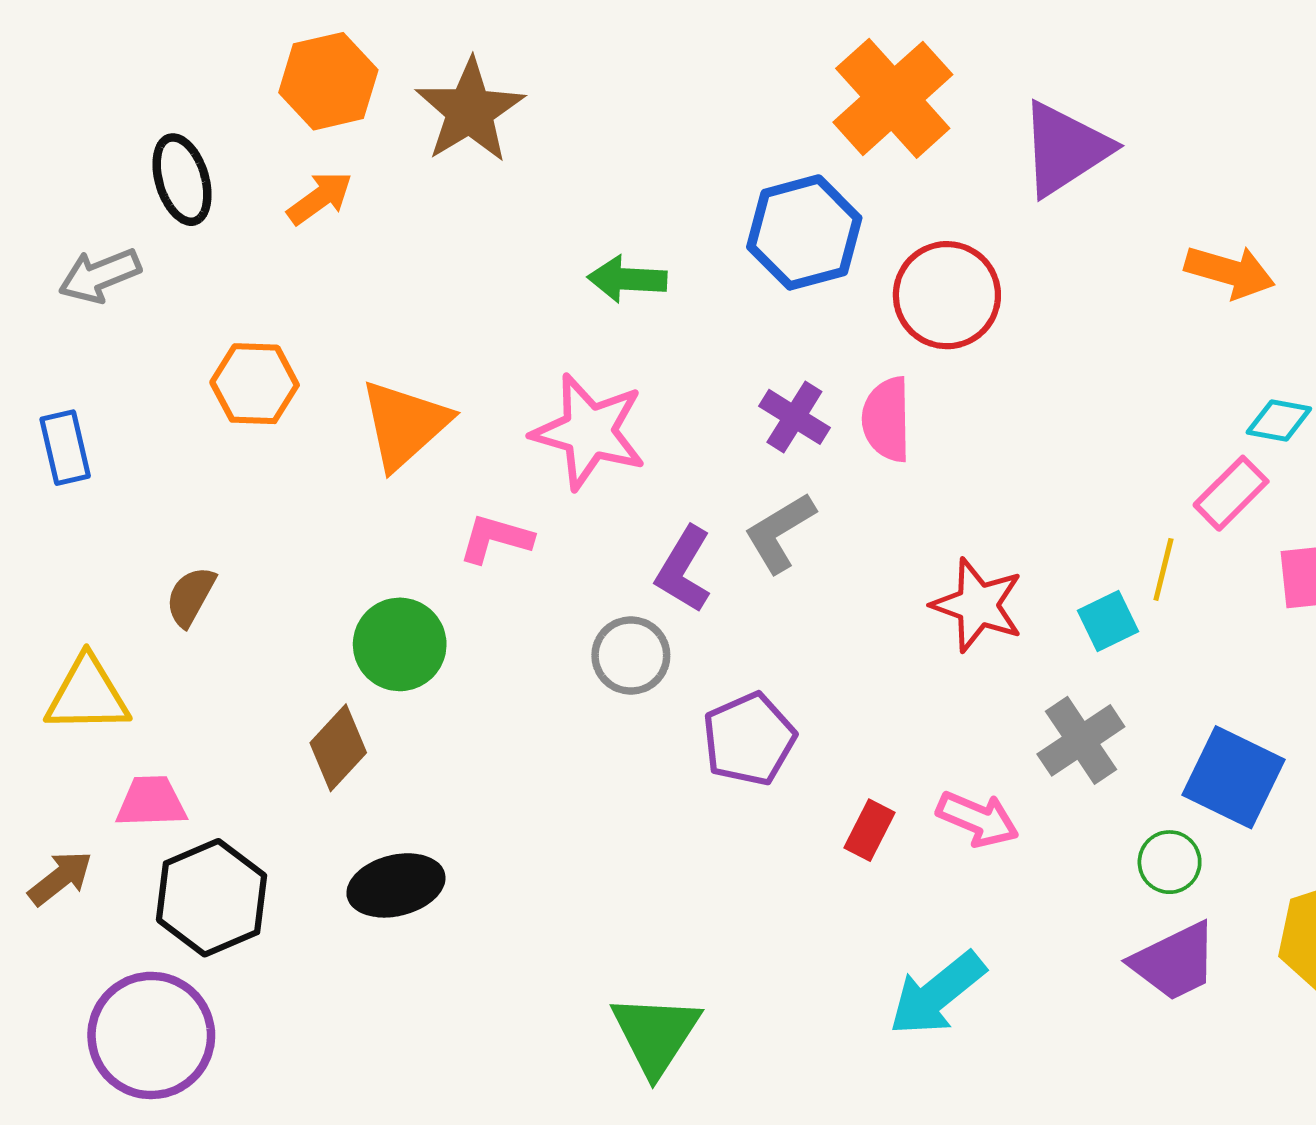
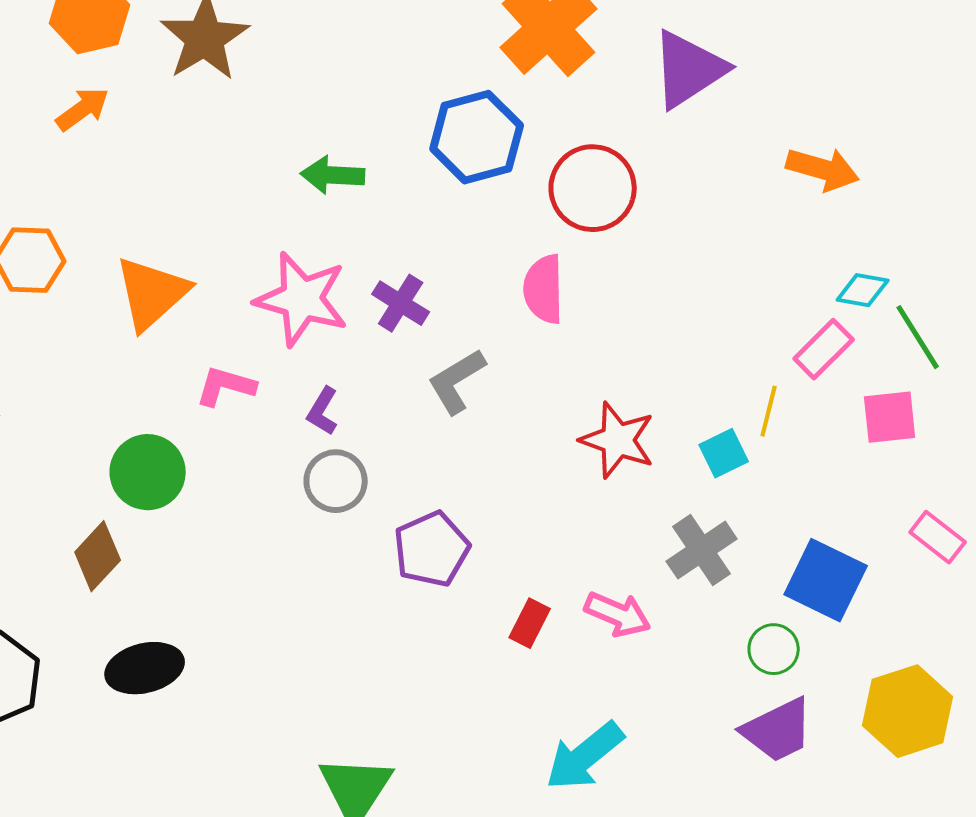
purple cross: (794, 417) -> (401, 303), moved
purple L-shape: (684, 569) -> (323, 411), moved, size x0.7

